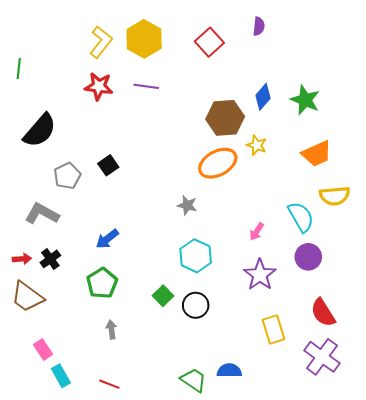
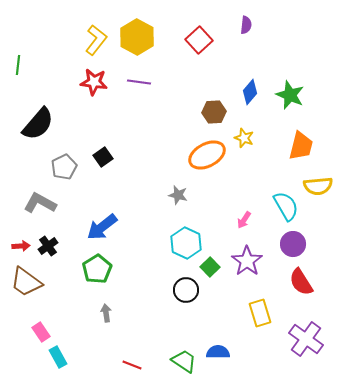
brown hexagon: (225, 118) -> (214, 112), size x0.7
orange trapezoid: (317, 154) -> (301, 146), turned -52
blue arrow: (107, 239) -> (102, 227), size x1.4
green square: (163, 296) -> (210, 267), moved
red semicircle: (323, 313) -> (301, 282), moved
red line: (109, 384) -> (132, 365), moved

